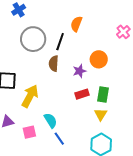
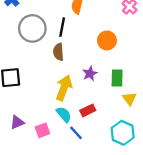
purple star: (79, 71) -> (90, 74), moved
red rectangle: (82, 94) -> (88, 110), moved
yellow arrow: (30, 96) -> (64, 88), moved
yellow triangle: (101, 114) -> (130, 99), moved

